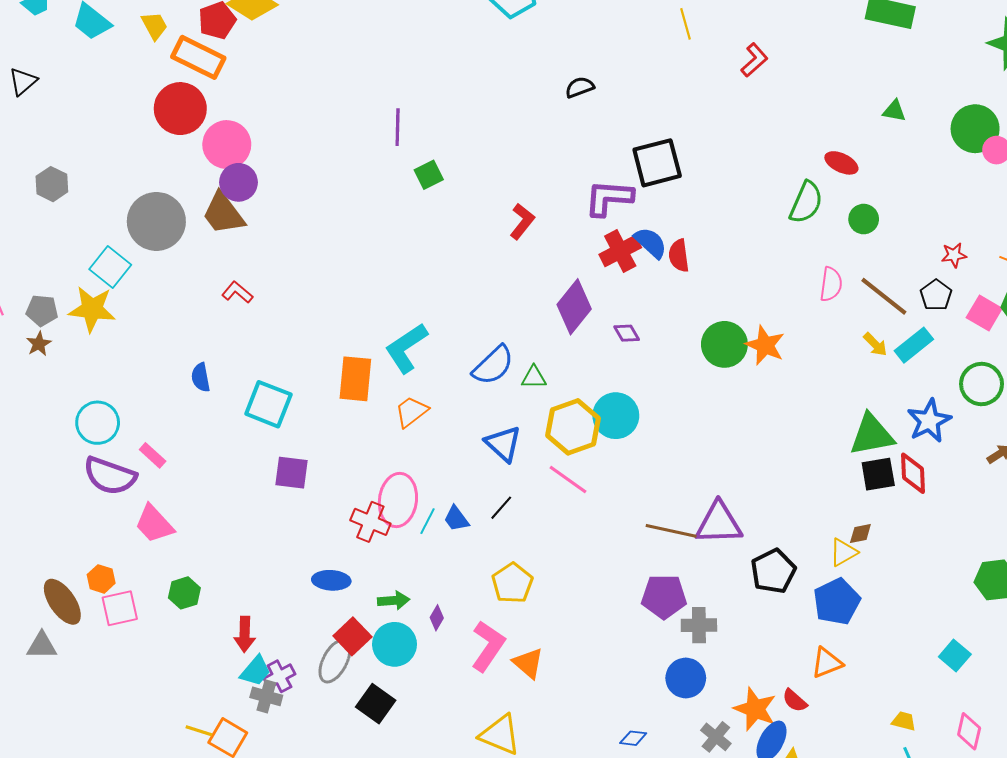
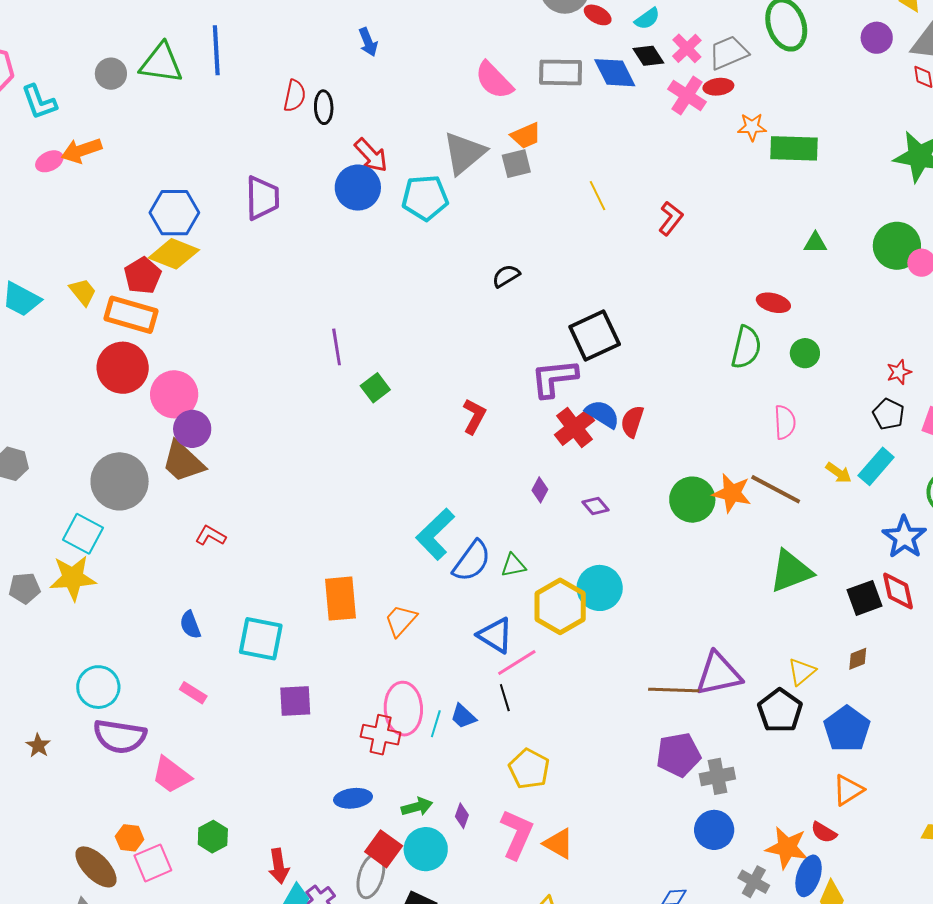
red semicircle: (679, 256) -> (632, 421), turned 36
brown line: (884, 296) -> (776, 489), moved
purple diamond: (574, 307) -> (540, 490), size x0.5
brown star: (39, 344) -> (38, 746), moved
cyan L-shape: (406, 348) -> (435, 534), moved
green triangle: (872, 435) -> (791, 571), moved
pink rectangle: (153, 455) -> (193, 693), moved
pink line: (568, 479) -> (517, 662), moved, turned -57
black line: (501, 508) -> (505, 698), turned -48
yellow triangle: (843, 552) -> (802, 672), moved

